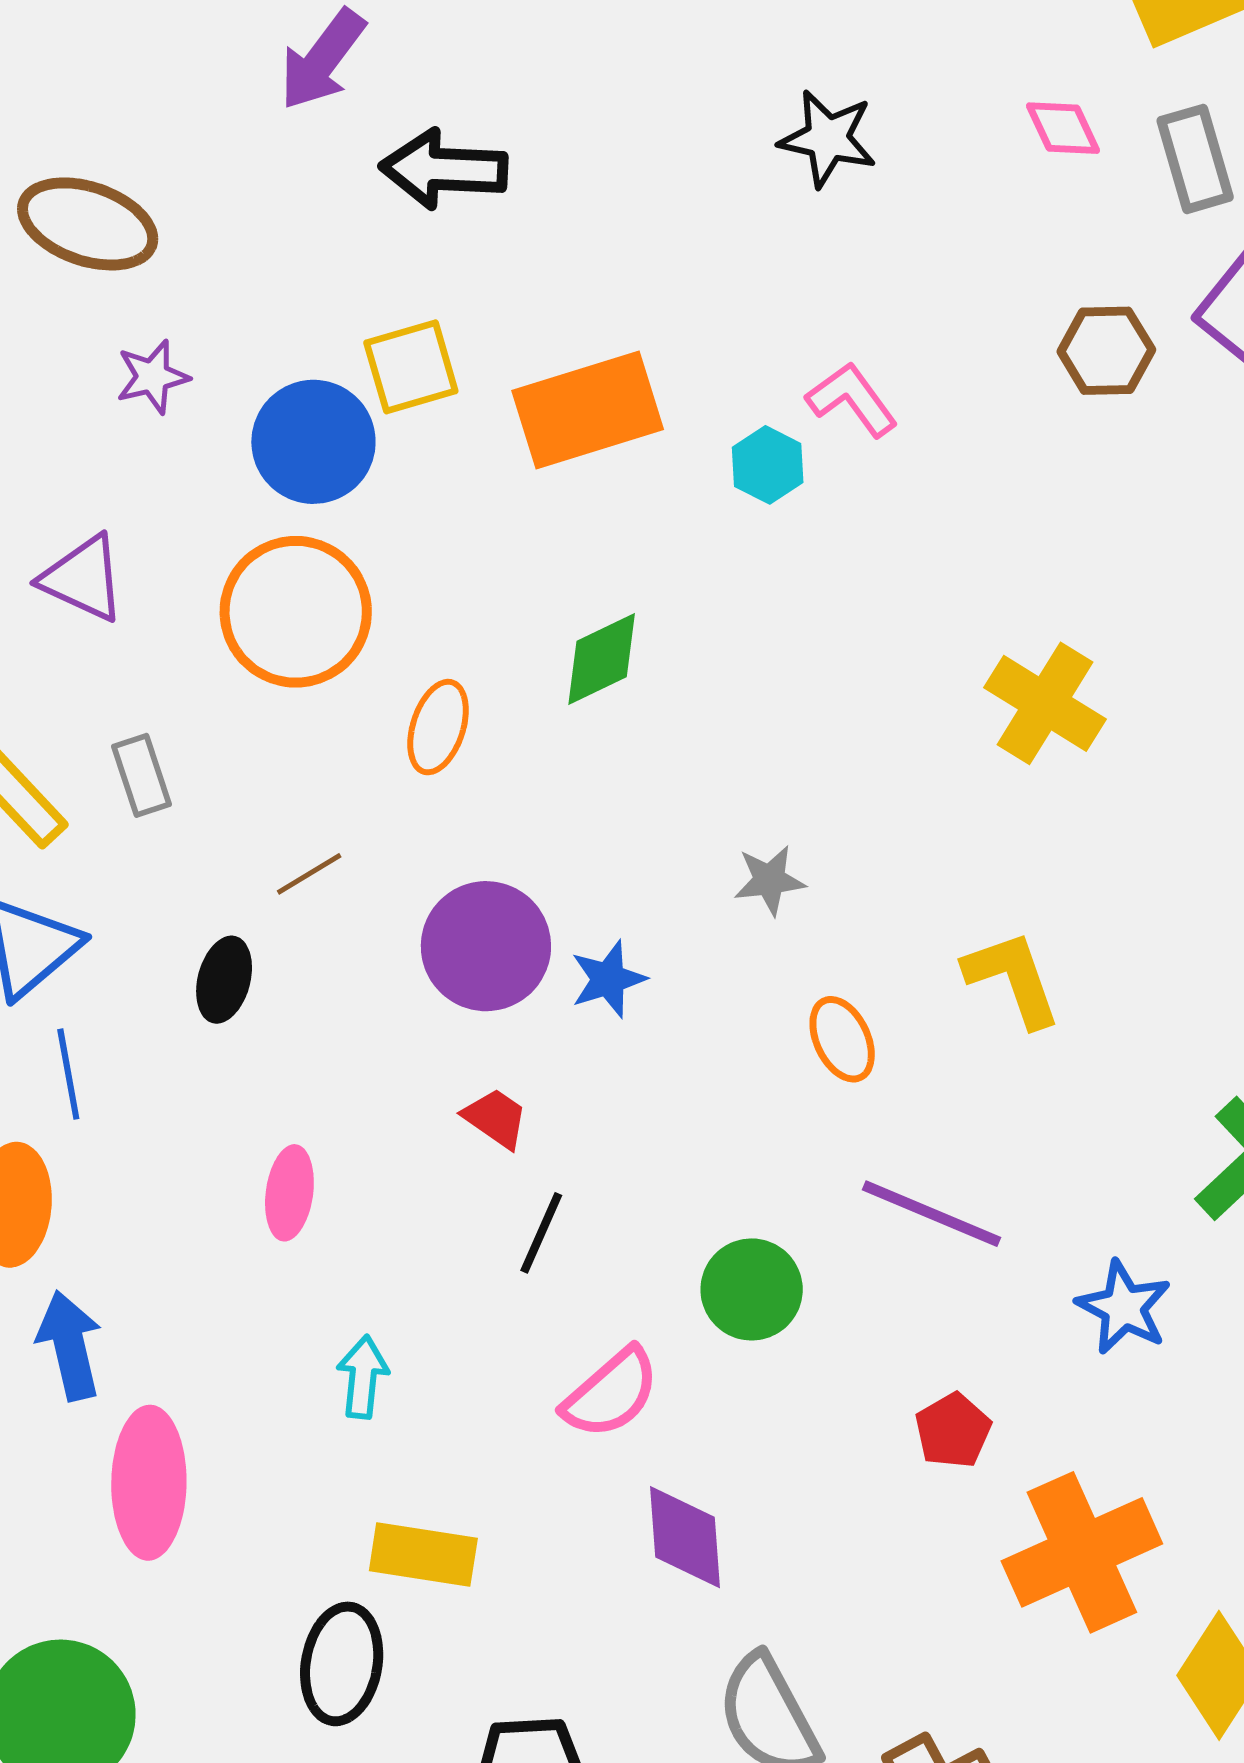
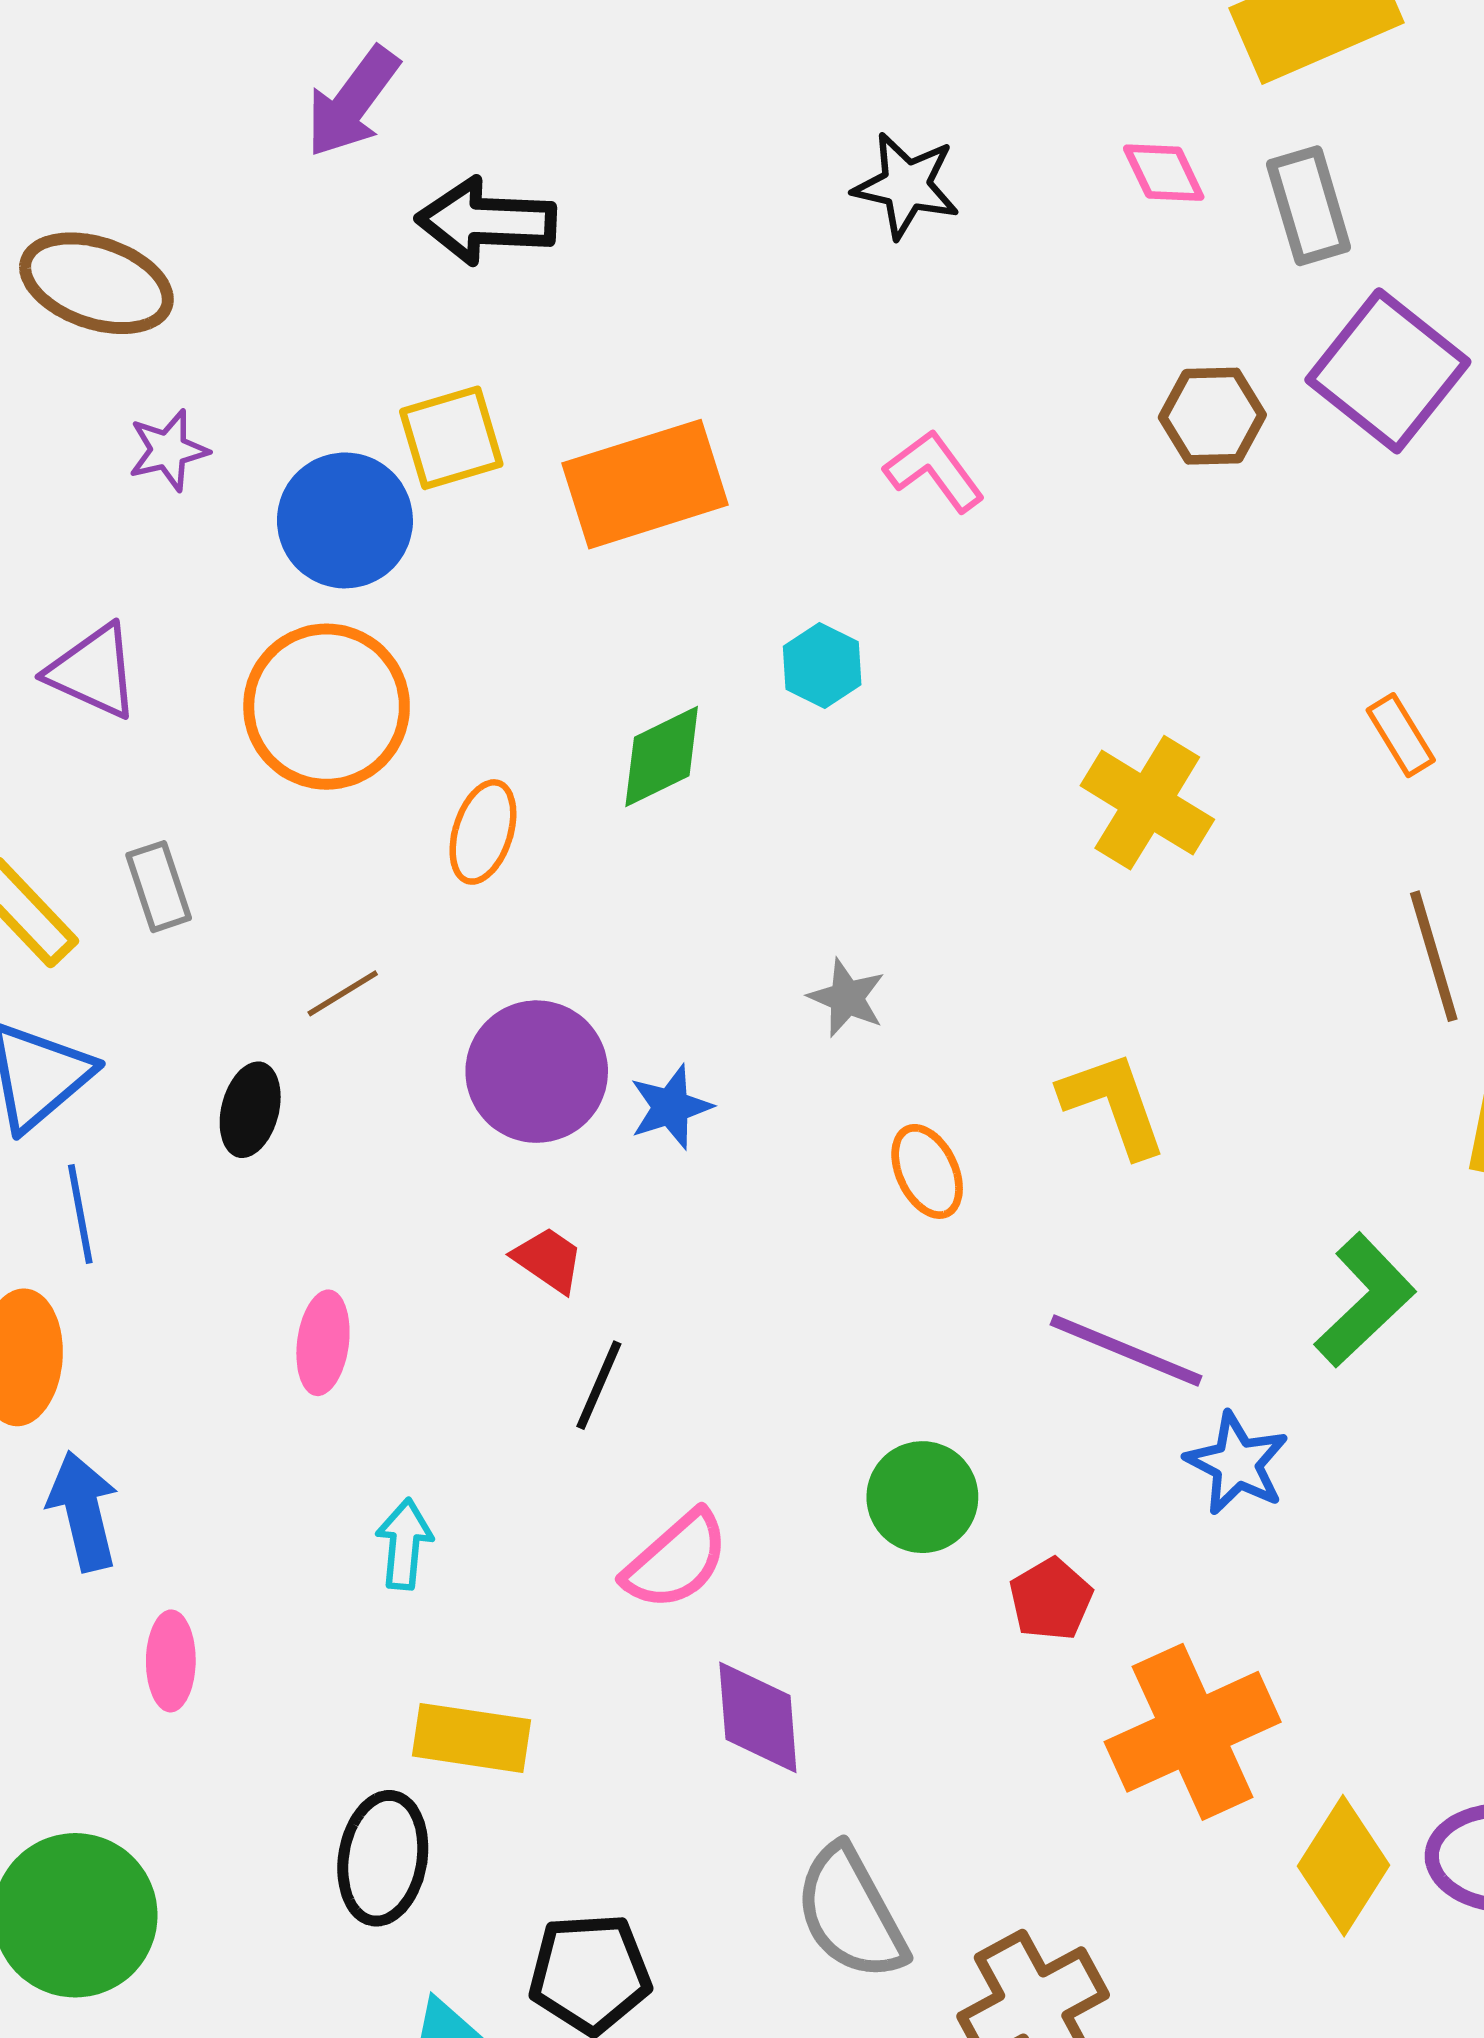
cyan hexagon: (768, 465) -> (822, 666), moved
gray star: (769, 880) -> (847, 998), turned 30
purple line: (931, 1214) -> (1126, 1350), moved
green circle: (752, 1289) -> (922, 1497), moved
pink ellipse: (149, 1483) -> (171, 1661), size x0.6

